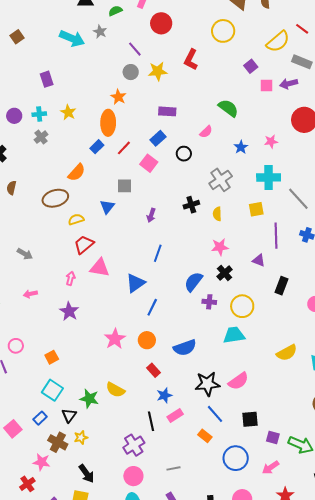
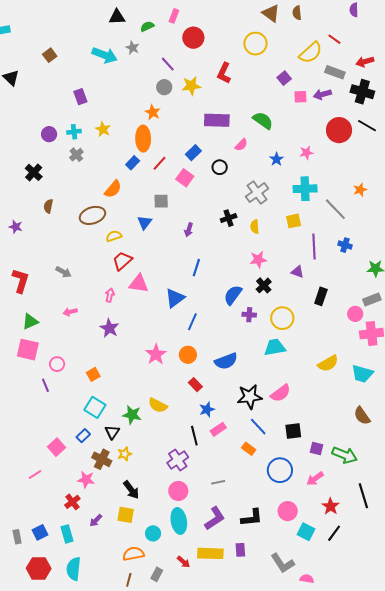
purple rectangle: (167, 111) -> (217, 120), moved, size x1.4

